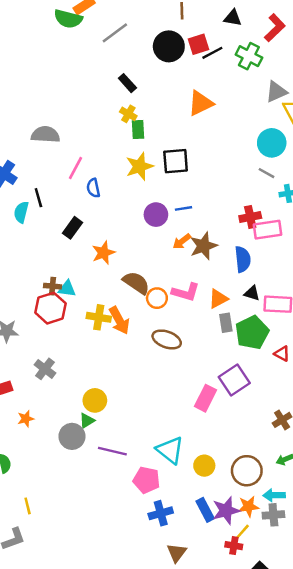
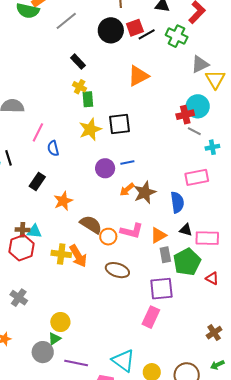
red cross: (250, 217) -> (185, 115), moved
purple square: (234, 380) -> (161, 289), moved, turned 30

